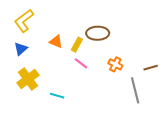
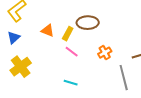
orange cross: (115, 64) -> (105, 53), turned 32
cyan line: (57, 96) -> (71, 83), moved

